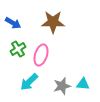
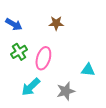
brown star: (53, 22) -> (56, 23), size x0.6
cyan triangle: (83, 84) -> (88, 70), moved

